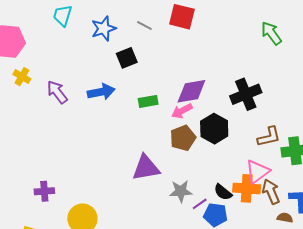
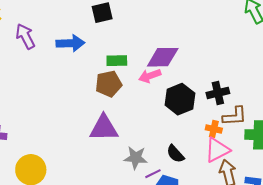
black cross: (246, 94) -> (218, 93), moved, size x0.7
brown pentagon: (183, 138) -> (109, 84), moved
orange cross: (247, 188) -> (214, 129), moved, size x0.6
black semicircle: (223, 192) -> (175, 154), moved

